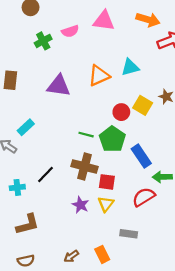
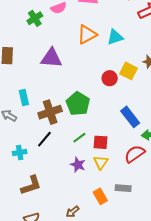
orange triangle: (99, 76) -> (87, 35), moved
cyan rectangle: (26, 127) -> (24, 97), turned -56
green line: (86, 135) -> (79, 138), moved, turned -48
green pentagon: (112, 139) -> (78, 104), moved
brown cross: (84, 166) -> (50, 112), moved, turned -30
orange rectangle: (102, 254) -> (100, 196), moved

